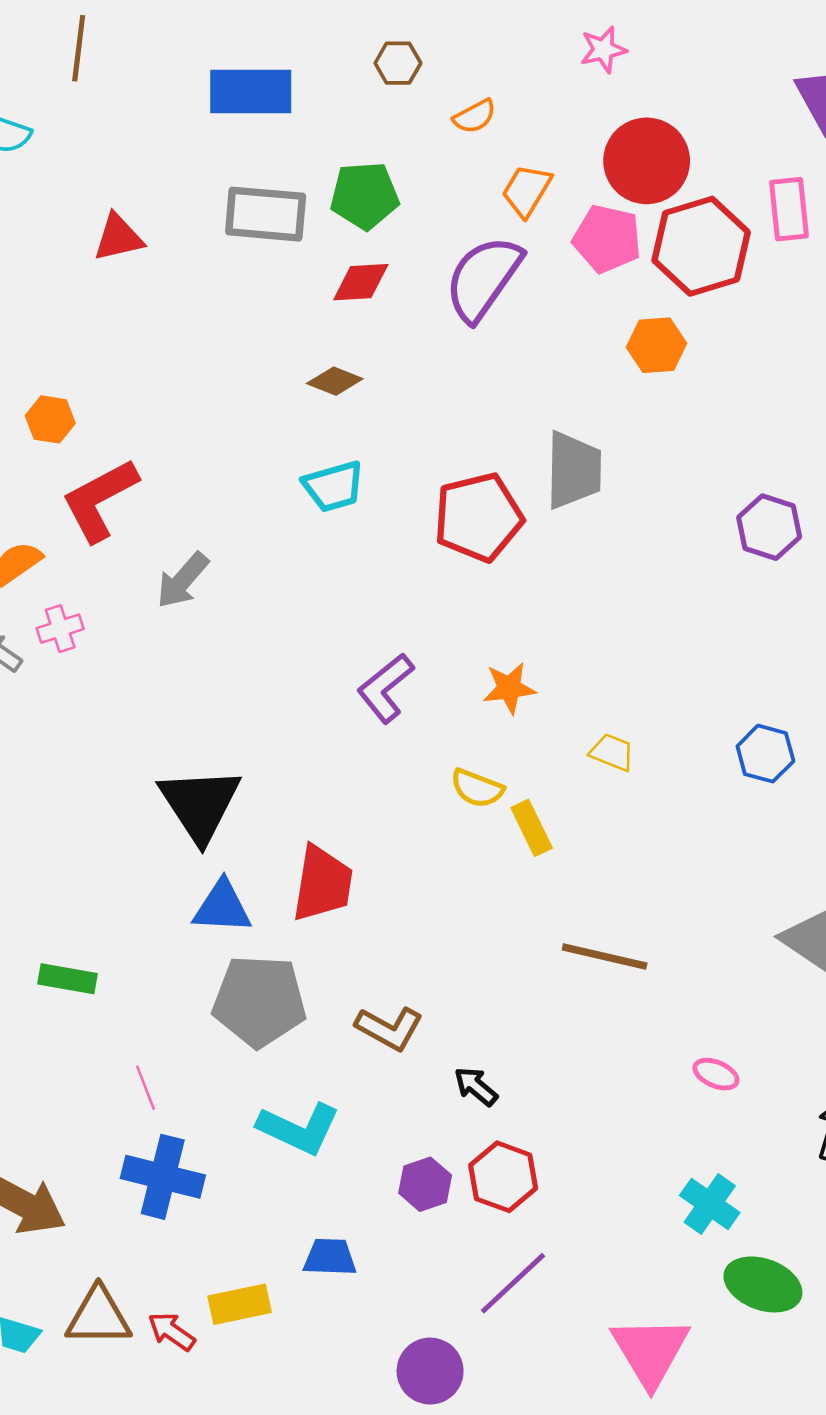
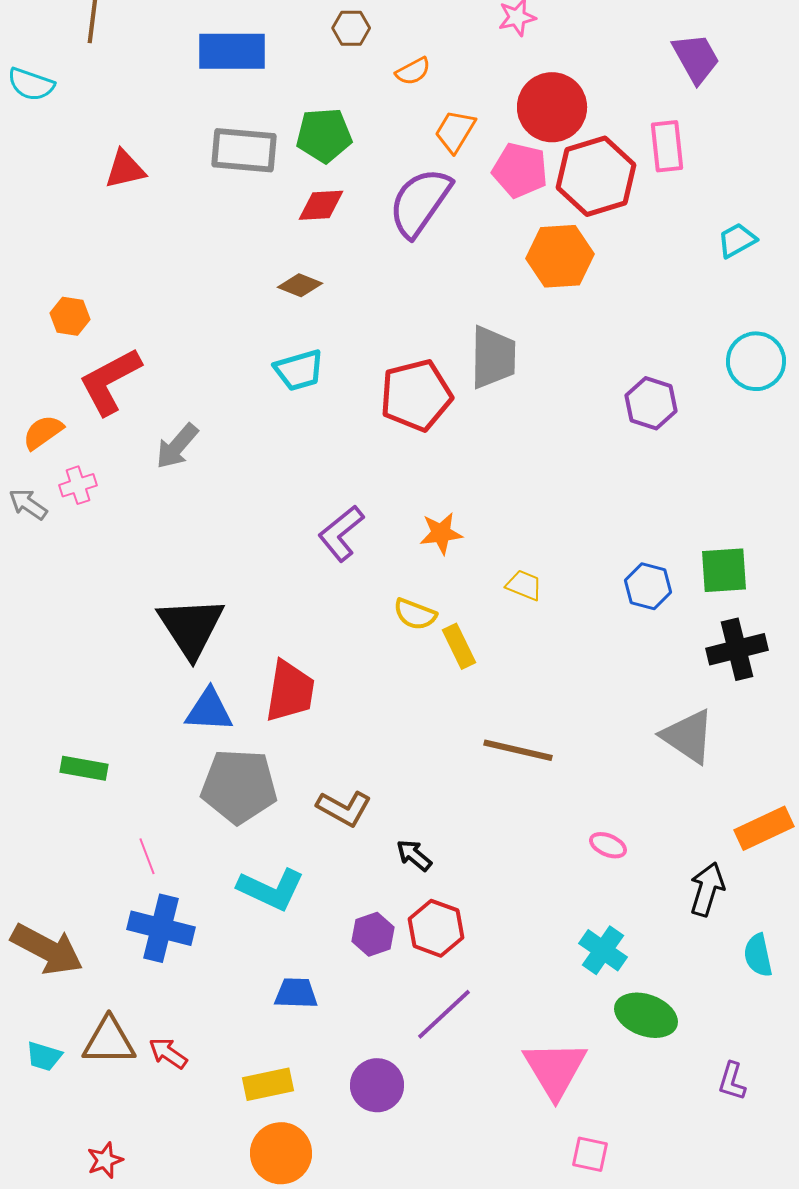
orange hexagon: (657, 345) -> (560, 256), size x1.4
yellow rectangle: (240, 1304) -> (268, 1084), moved

